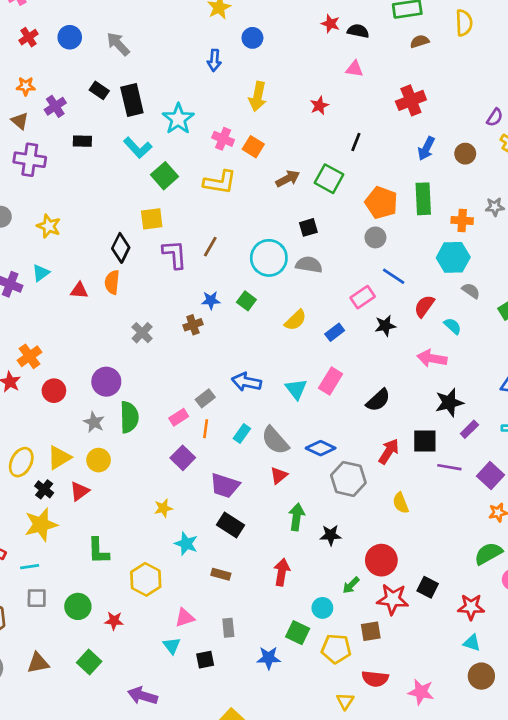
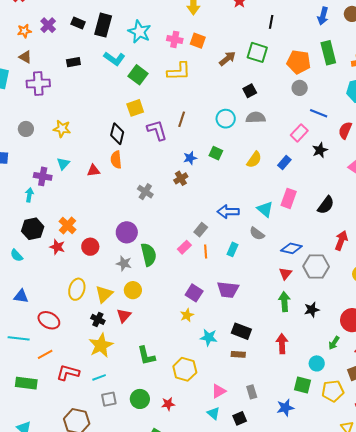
black rectangle: (132, 100) -> (103, 25), turned 40
purple cross: (55, 106) -> (48, 25), moved
cyan circle: (269, 258) -> (226, 119), size x0.7
gray semicircle: (275, 440) -> (257, 234), moved, size x0.7
purple square: (183, 458) -> (194, 293), moved
yellow ellipse: (21, 462) -> (77, 289), moved
red triangle: (279, 475) -> (285, 274), moved
black rectangle: (231, 525) -> (241, 331), moved

